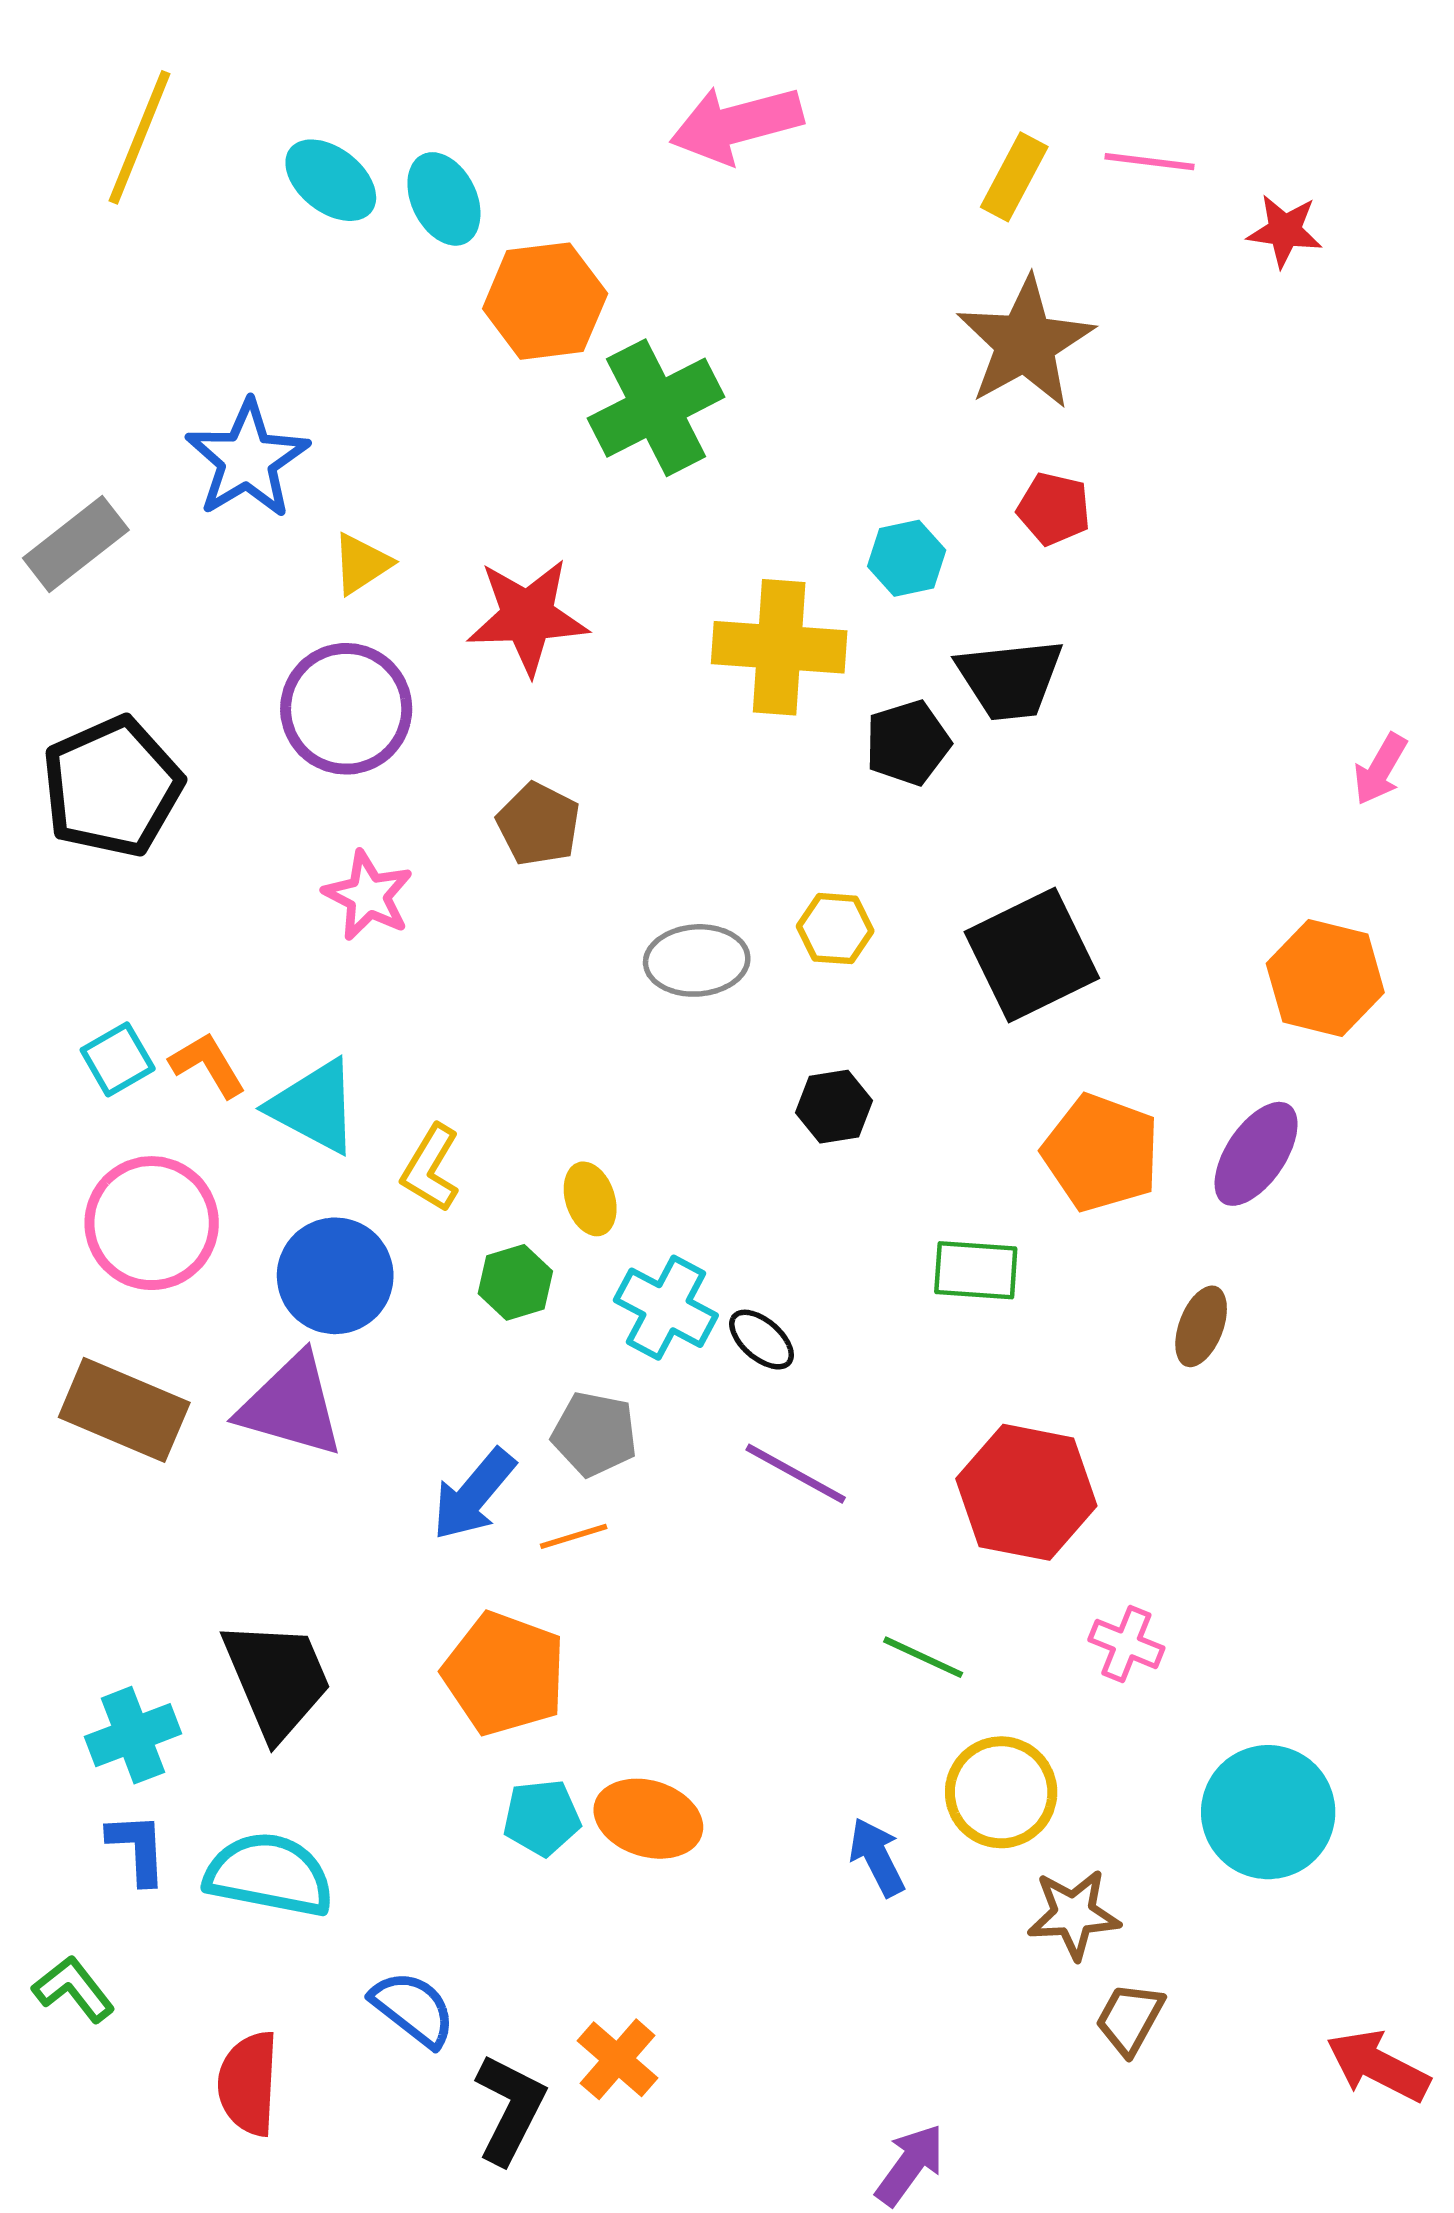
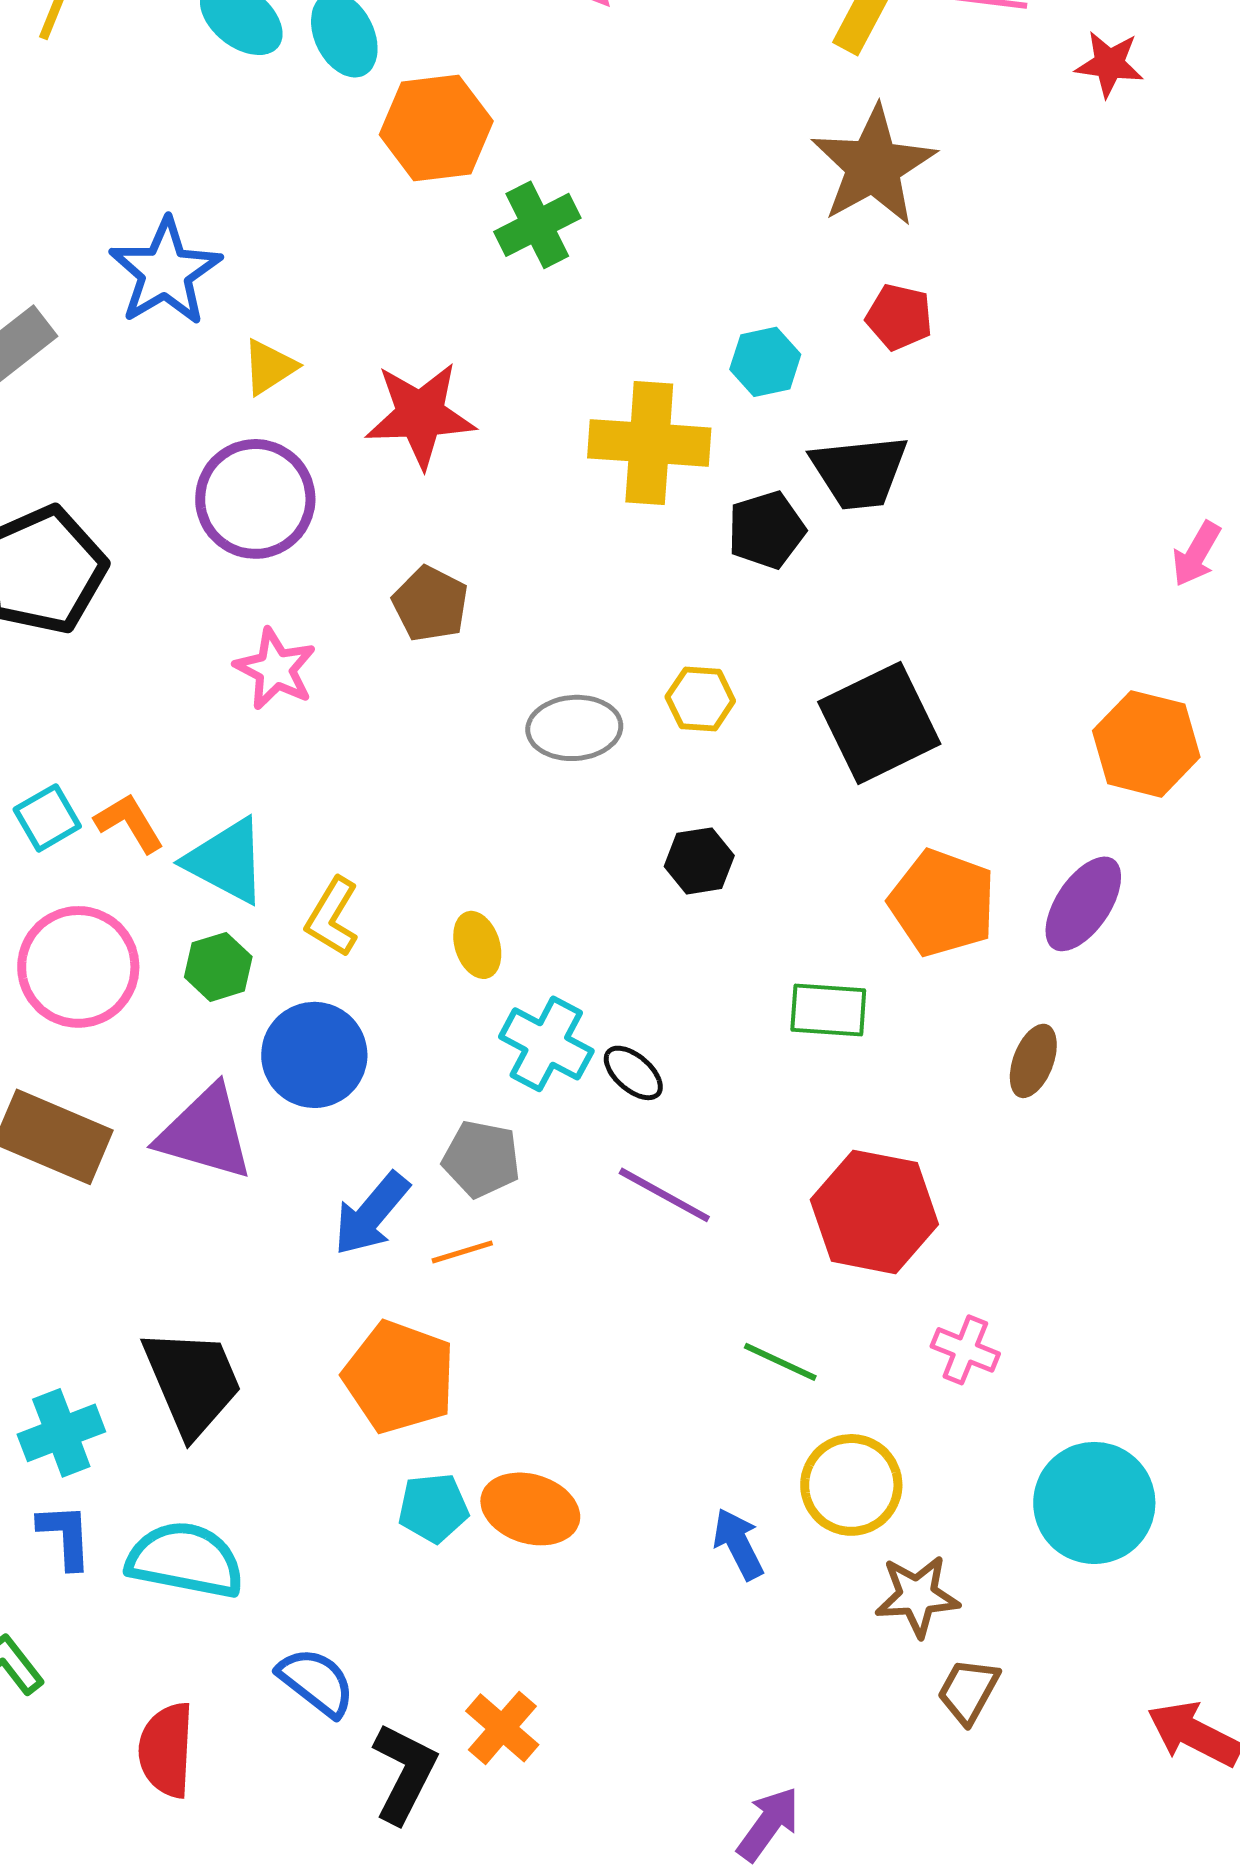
green cross: (656, 408) -> (537, 225), size x0.7
blue circle: (335, 1276) -> (314, 1055), moved
green hexagon: (515, 1282) -> (218, 967), moved

